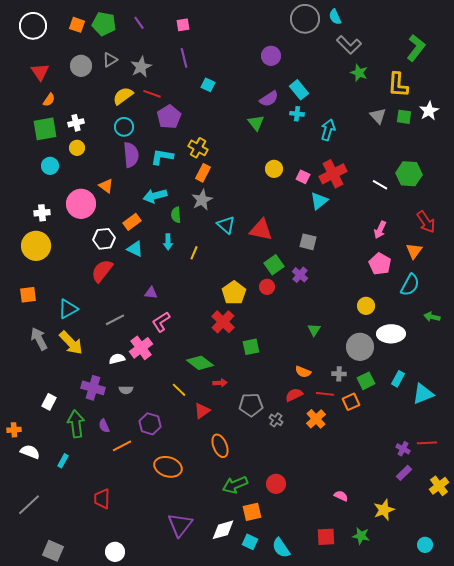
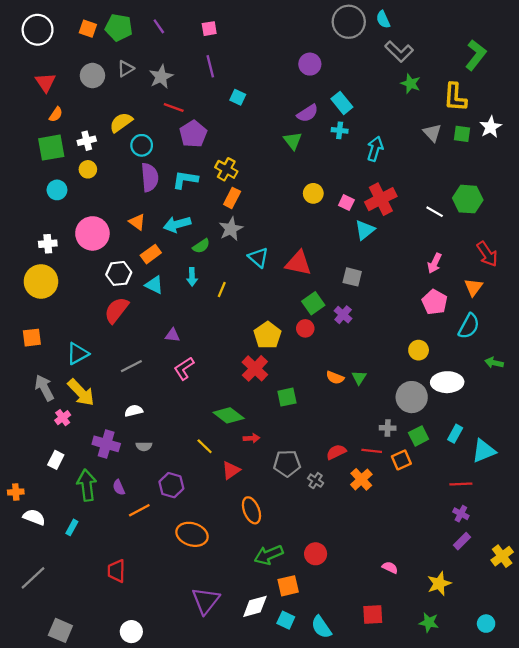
yellow semicircle: (123, 96) -> (121, 122), moved
orange triangle: (106, 186) -> (137, 222), moved
green semicircle: (176, 215) -> (201, 246), turned -119
pink cross: (141, 348) -> (63, 418), moved, size x0.6
orange semicircle: (303, 372) -> (335, 378), moved
red line: (427, 443) -> (461, 484), moved
green star: (361, 536) -> (429, 622), moved

